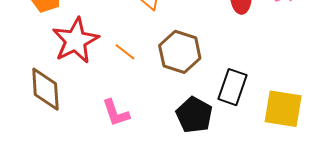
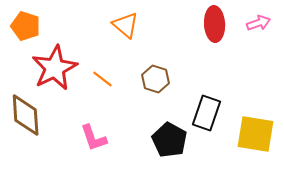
brown hexagon: (180, 52) -> (156, 79), size x0.7

